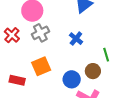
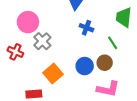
blue cross: (76, 39) -> (86, 28), moved
blue circle: (72, 79) -> (85, 66), moved

